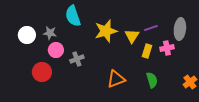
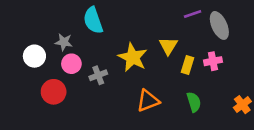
purple line: (151, 28) -> (193, 14), moved
gray ellipse: (180, 29) -> (219, 25), moved, turned -30
yellow star: (106, 31) -> (133, 57), moved, turned -30
white circle: (27, 35) -> (34, 56), moved

